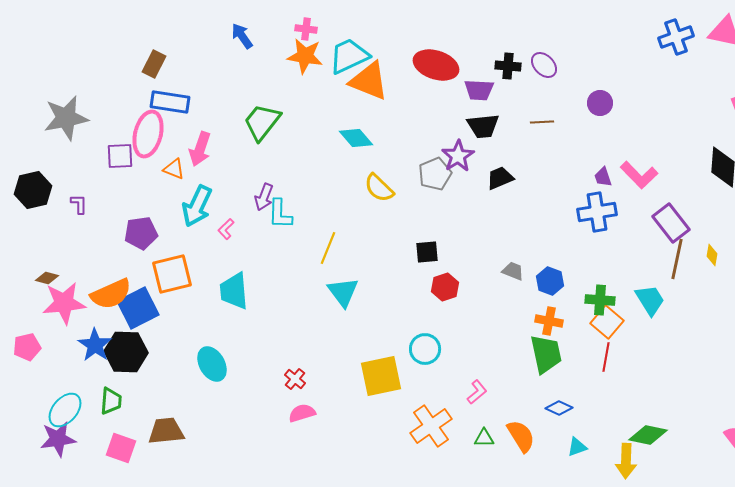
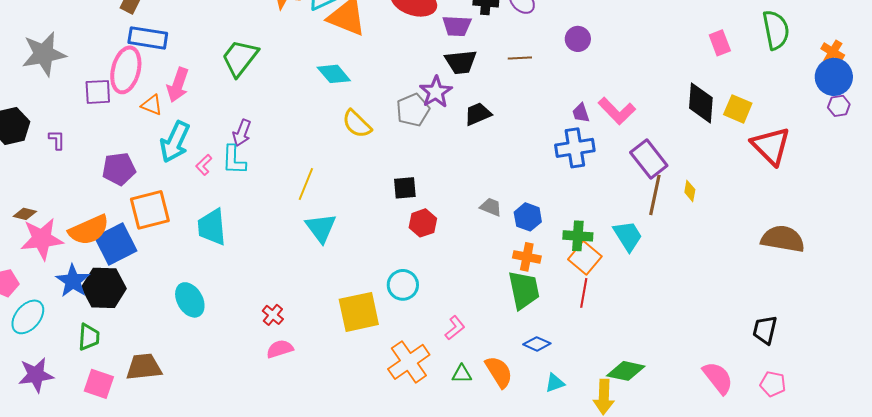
cyan L-shape: (280, 214) -> (234, 160), moved
cyan ellipse: (65, 410) -> (28, 317), moved

